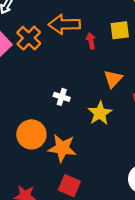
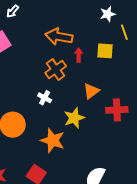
orange cross: (29, 38) -> (56, 69), moved
orange star: (62, 148) -> (53, 140), moved

